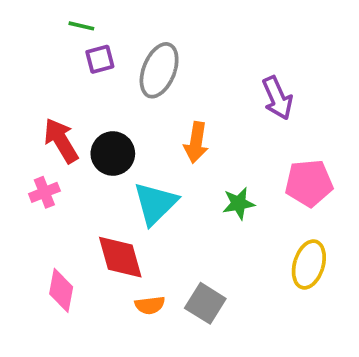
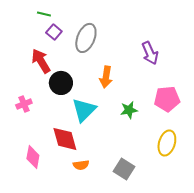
purple square: (100, 59) -> (54, 32), turned -35
red arrow: (61, 141) -> (41, 61), moved
gray square: (205, 303) -> (124, 169), moved

